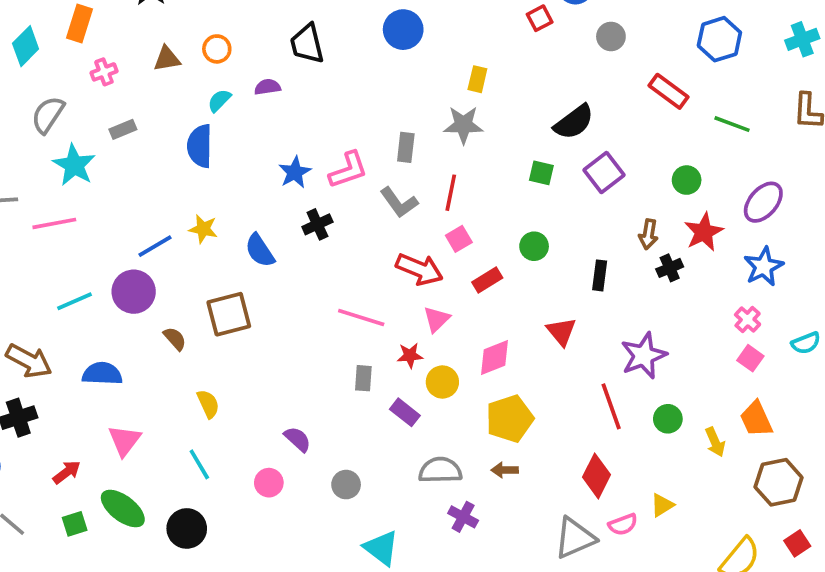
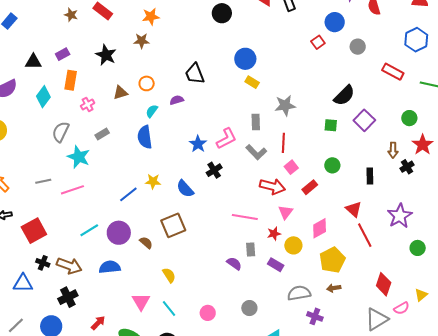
yellow rectangle: (477, 79) -> (252, 82), moved, turned -64
purple circle: (134, 292) -> (119, 233), moved
red line: (611, 406) -> (365, 235), moved
purple semicircle: (297, 439) -> (234, 263), moved
pink triangle: (124, 440) -> (141, 302), moved

